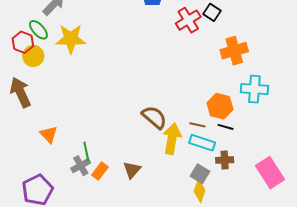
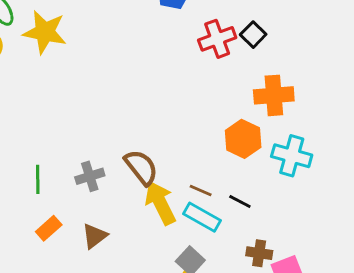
orange hexagon: (220, 106) -> (243, 139), moved
yellow arrow: (172, 139) -> (160, 203), turned -48
green line: (86, 151) -> (38, 179), moved
brown cross: (225, 160) -> (259, 253), moved
gray cross: (81, 166) -> (90, 176), moved

